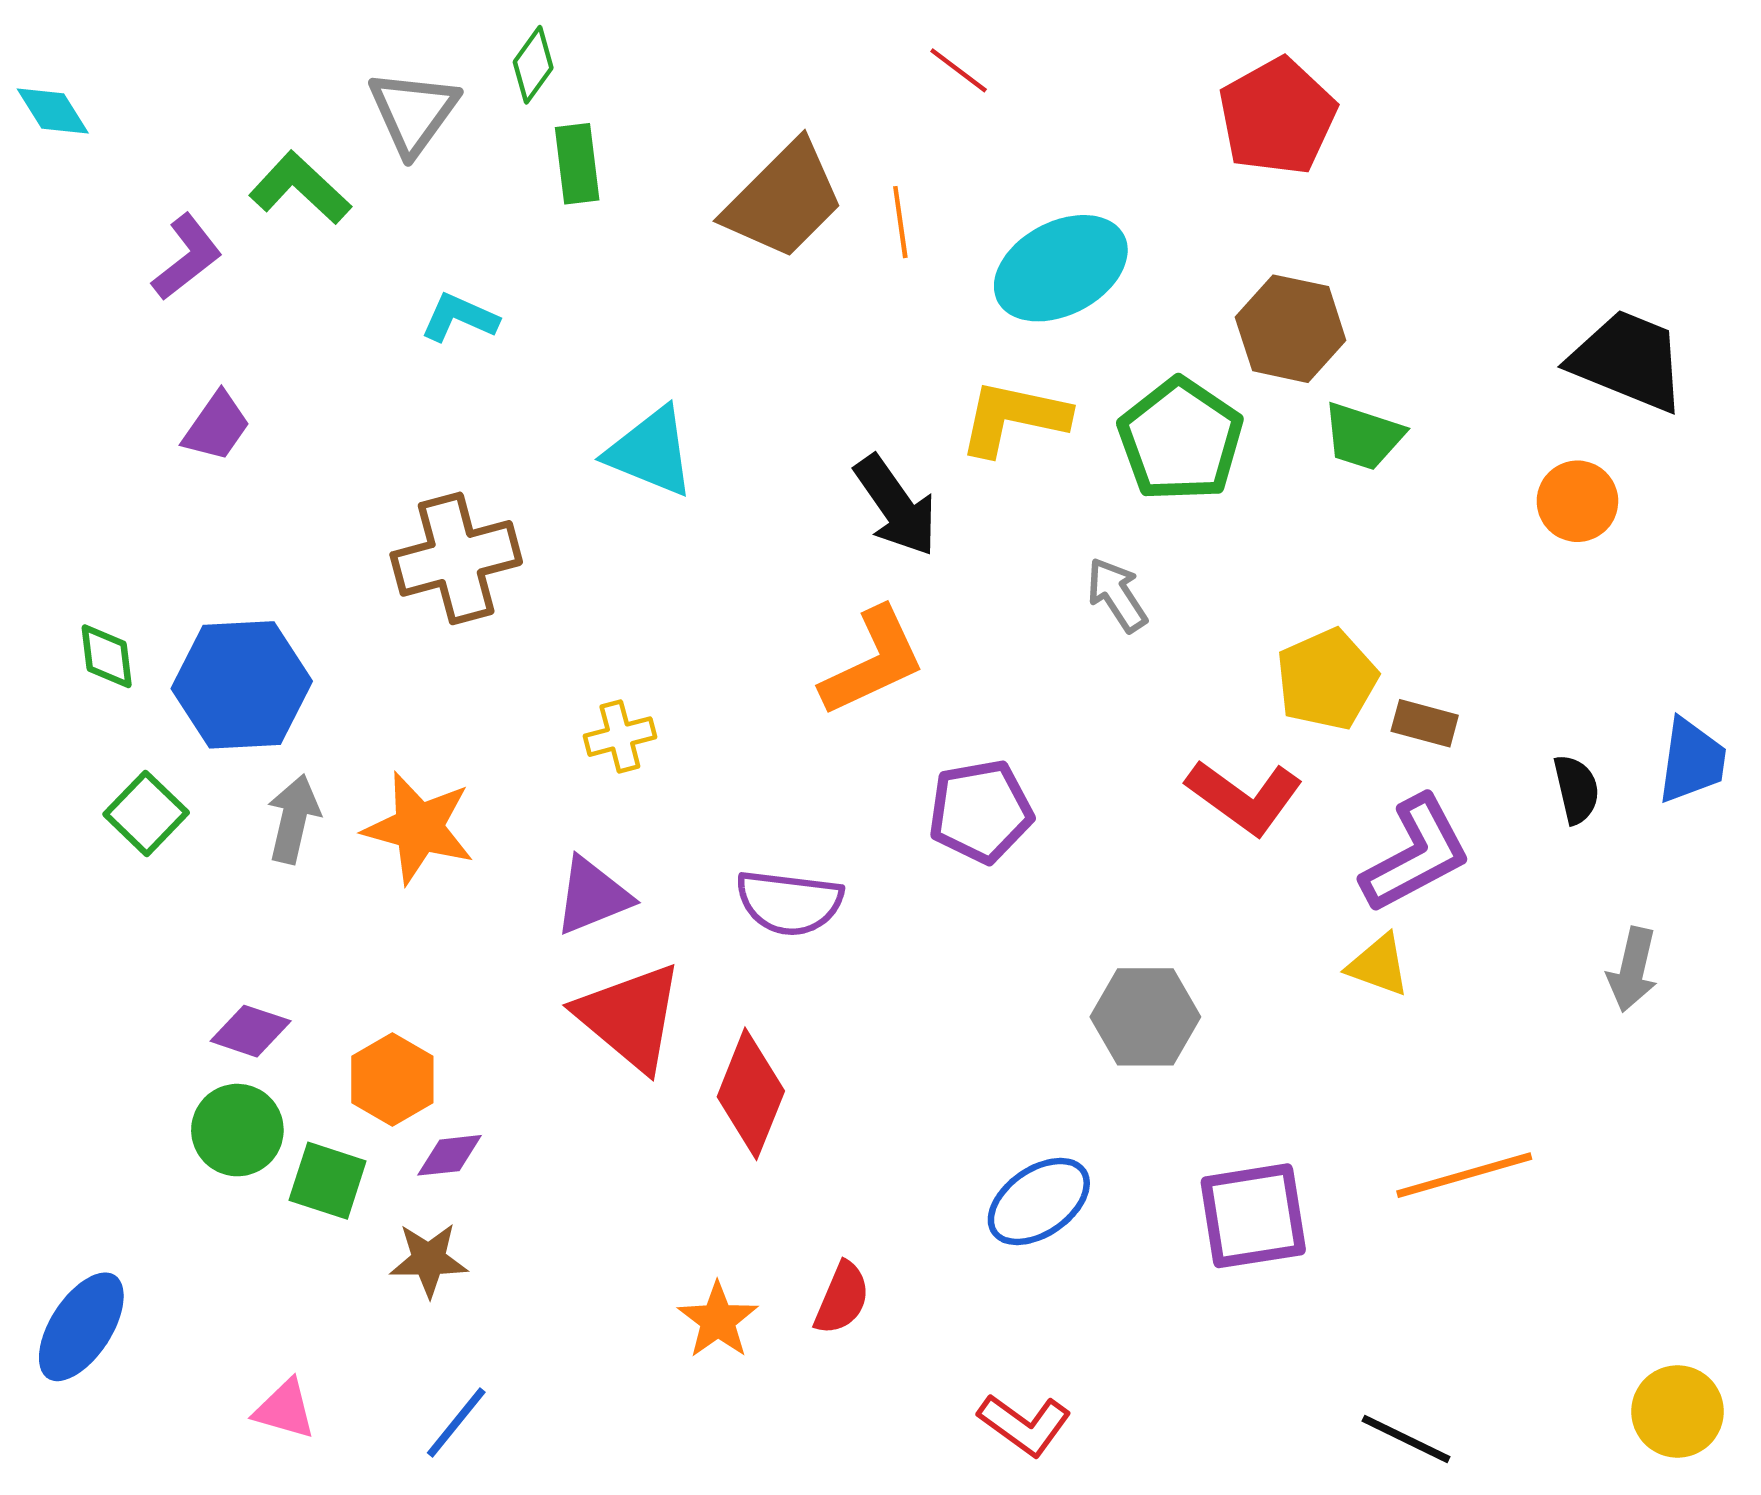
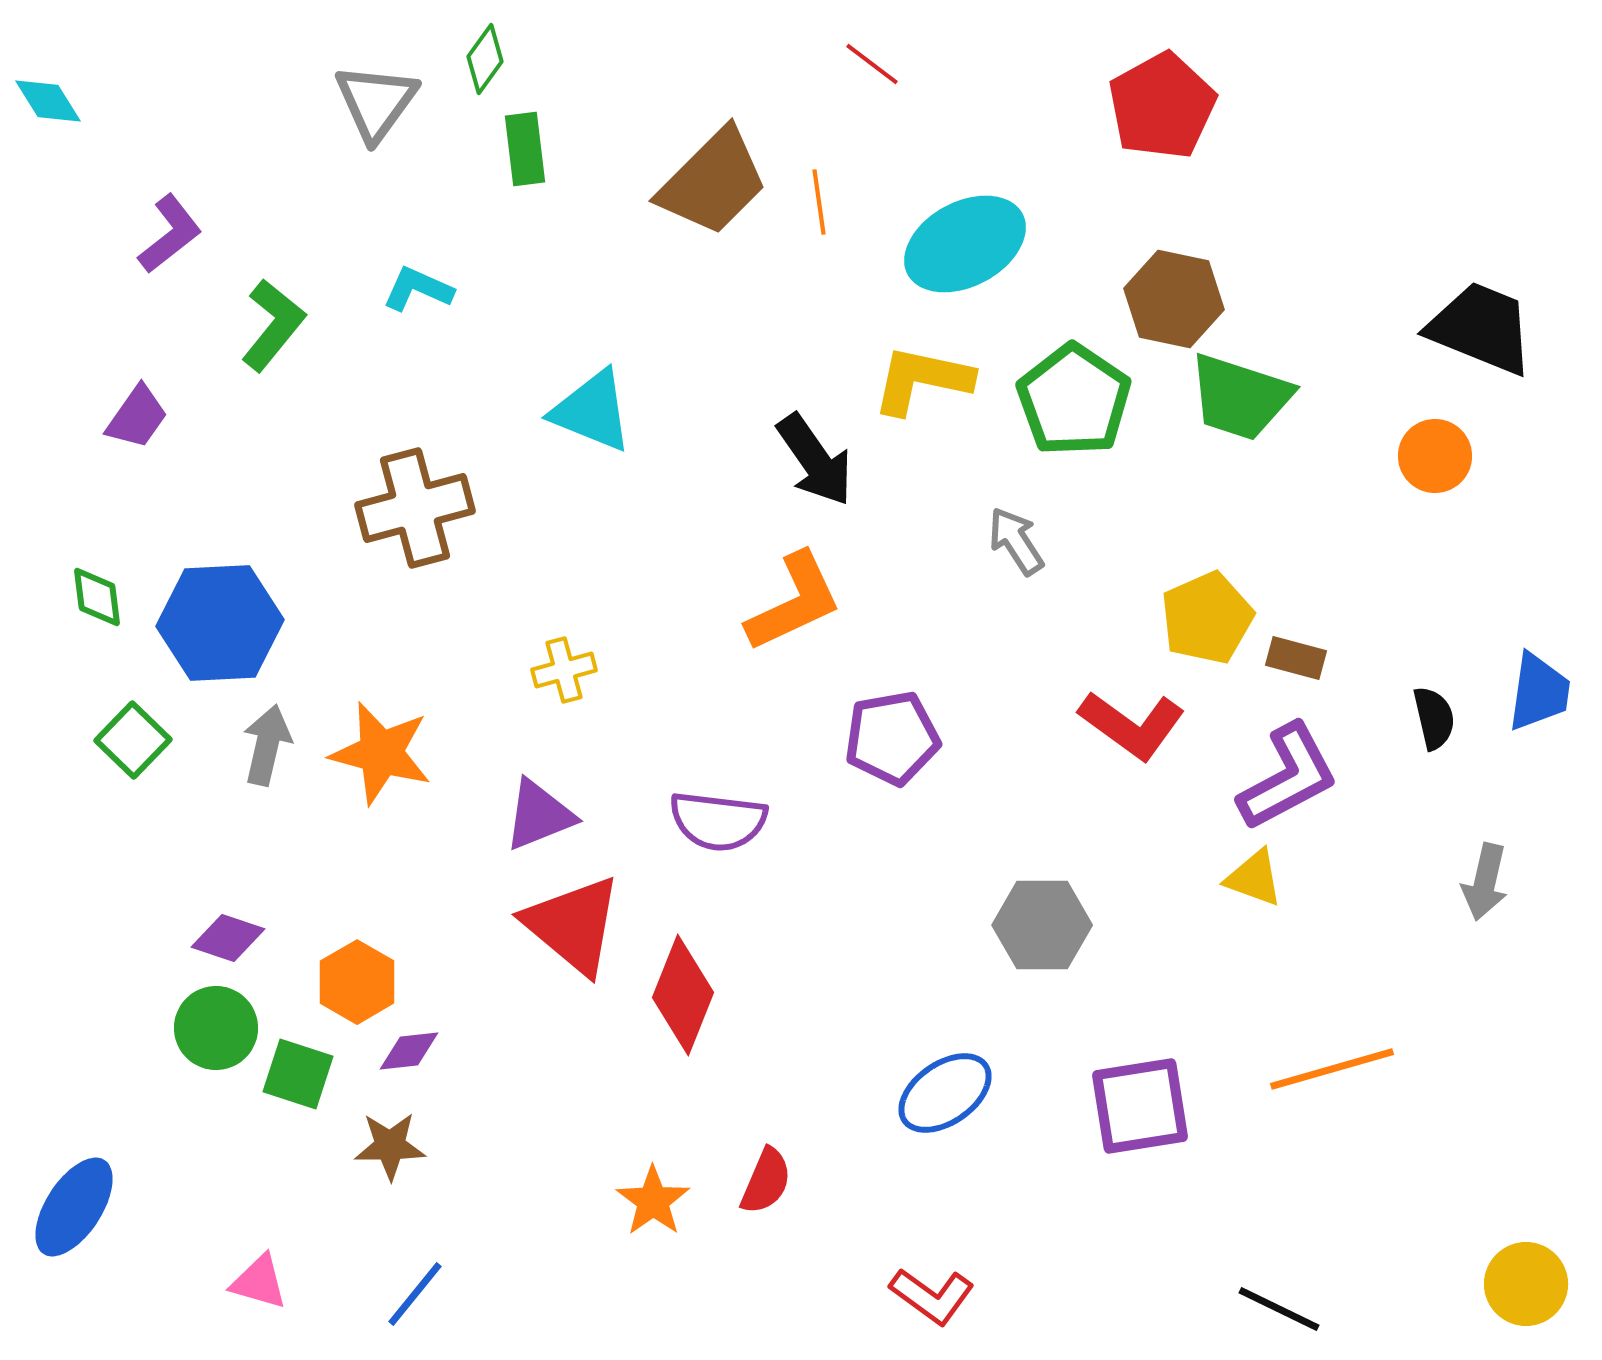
green L-shape: (300, 188) -> (273, 325), moved, turned 86
purple trapezoid: (217, 427) -> (137, 417), moved
green trapezoid: (1363, 436) -> (1240, 397), size x1.4

